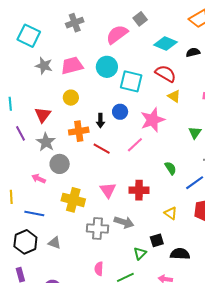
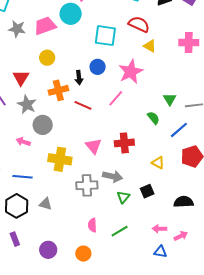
cyan circle: (107, 67) -> (71, 14), moved
green triangle: (195, 133) -> (170, 99), moved
green triangle: (140, 253) -> (123, 197), moved
black semicircle: (180, 254) -> (184, 202), moved

